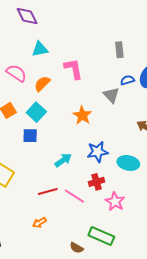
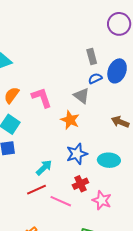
gray rectangle: (119, 50) -> (92, 56), moved
pink L-shape: (73, 69) -> (42, 98), moved
orange star: (82, 115) -> (70, 120), moved
red line: (48, 191) -> (37, 190), moved

